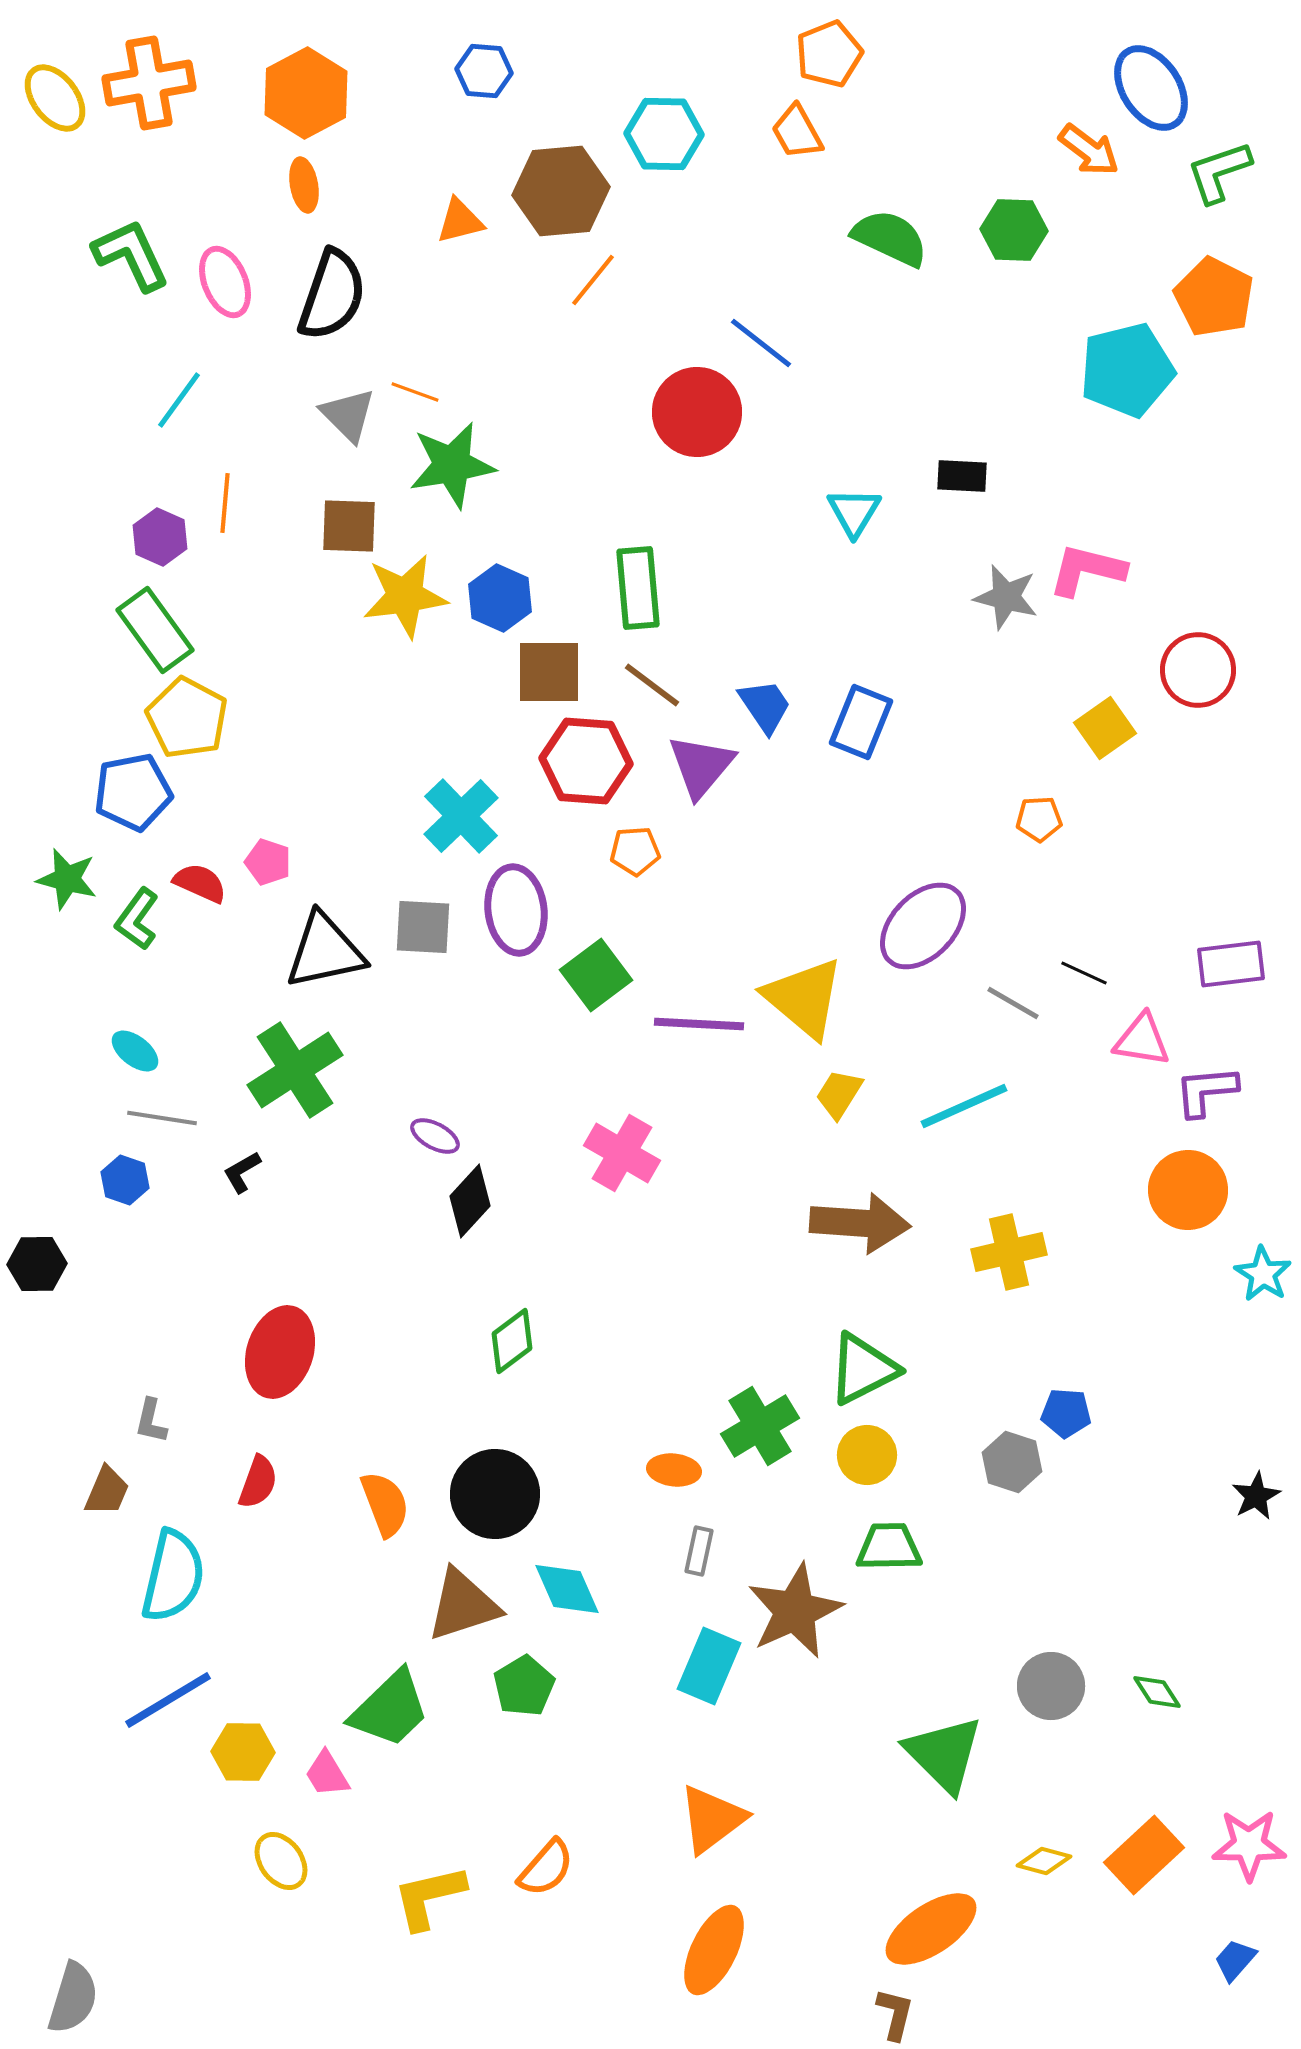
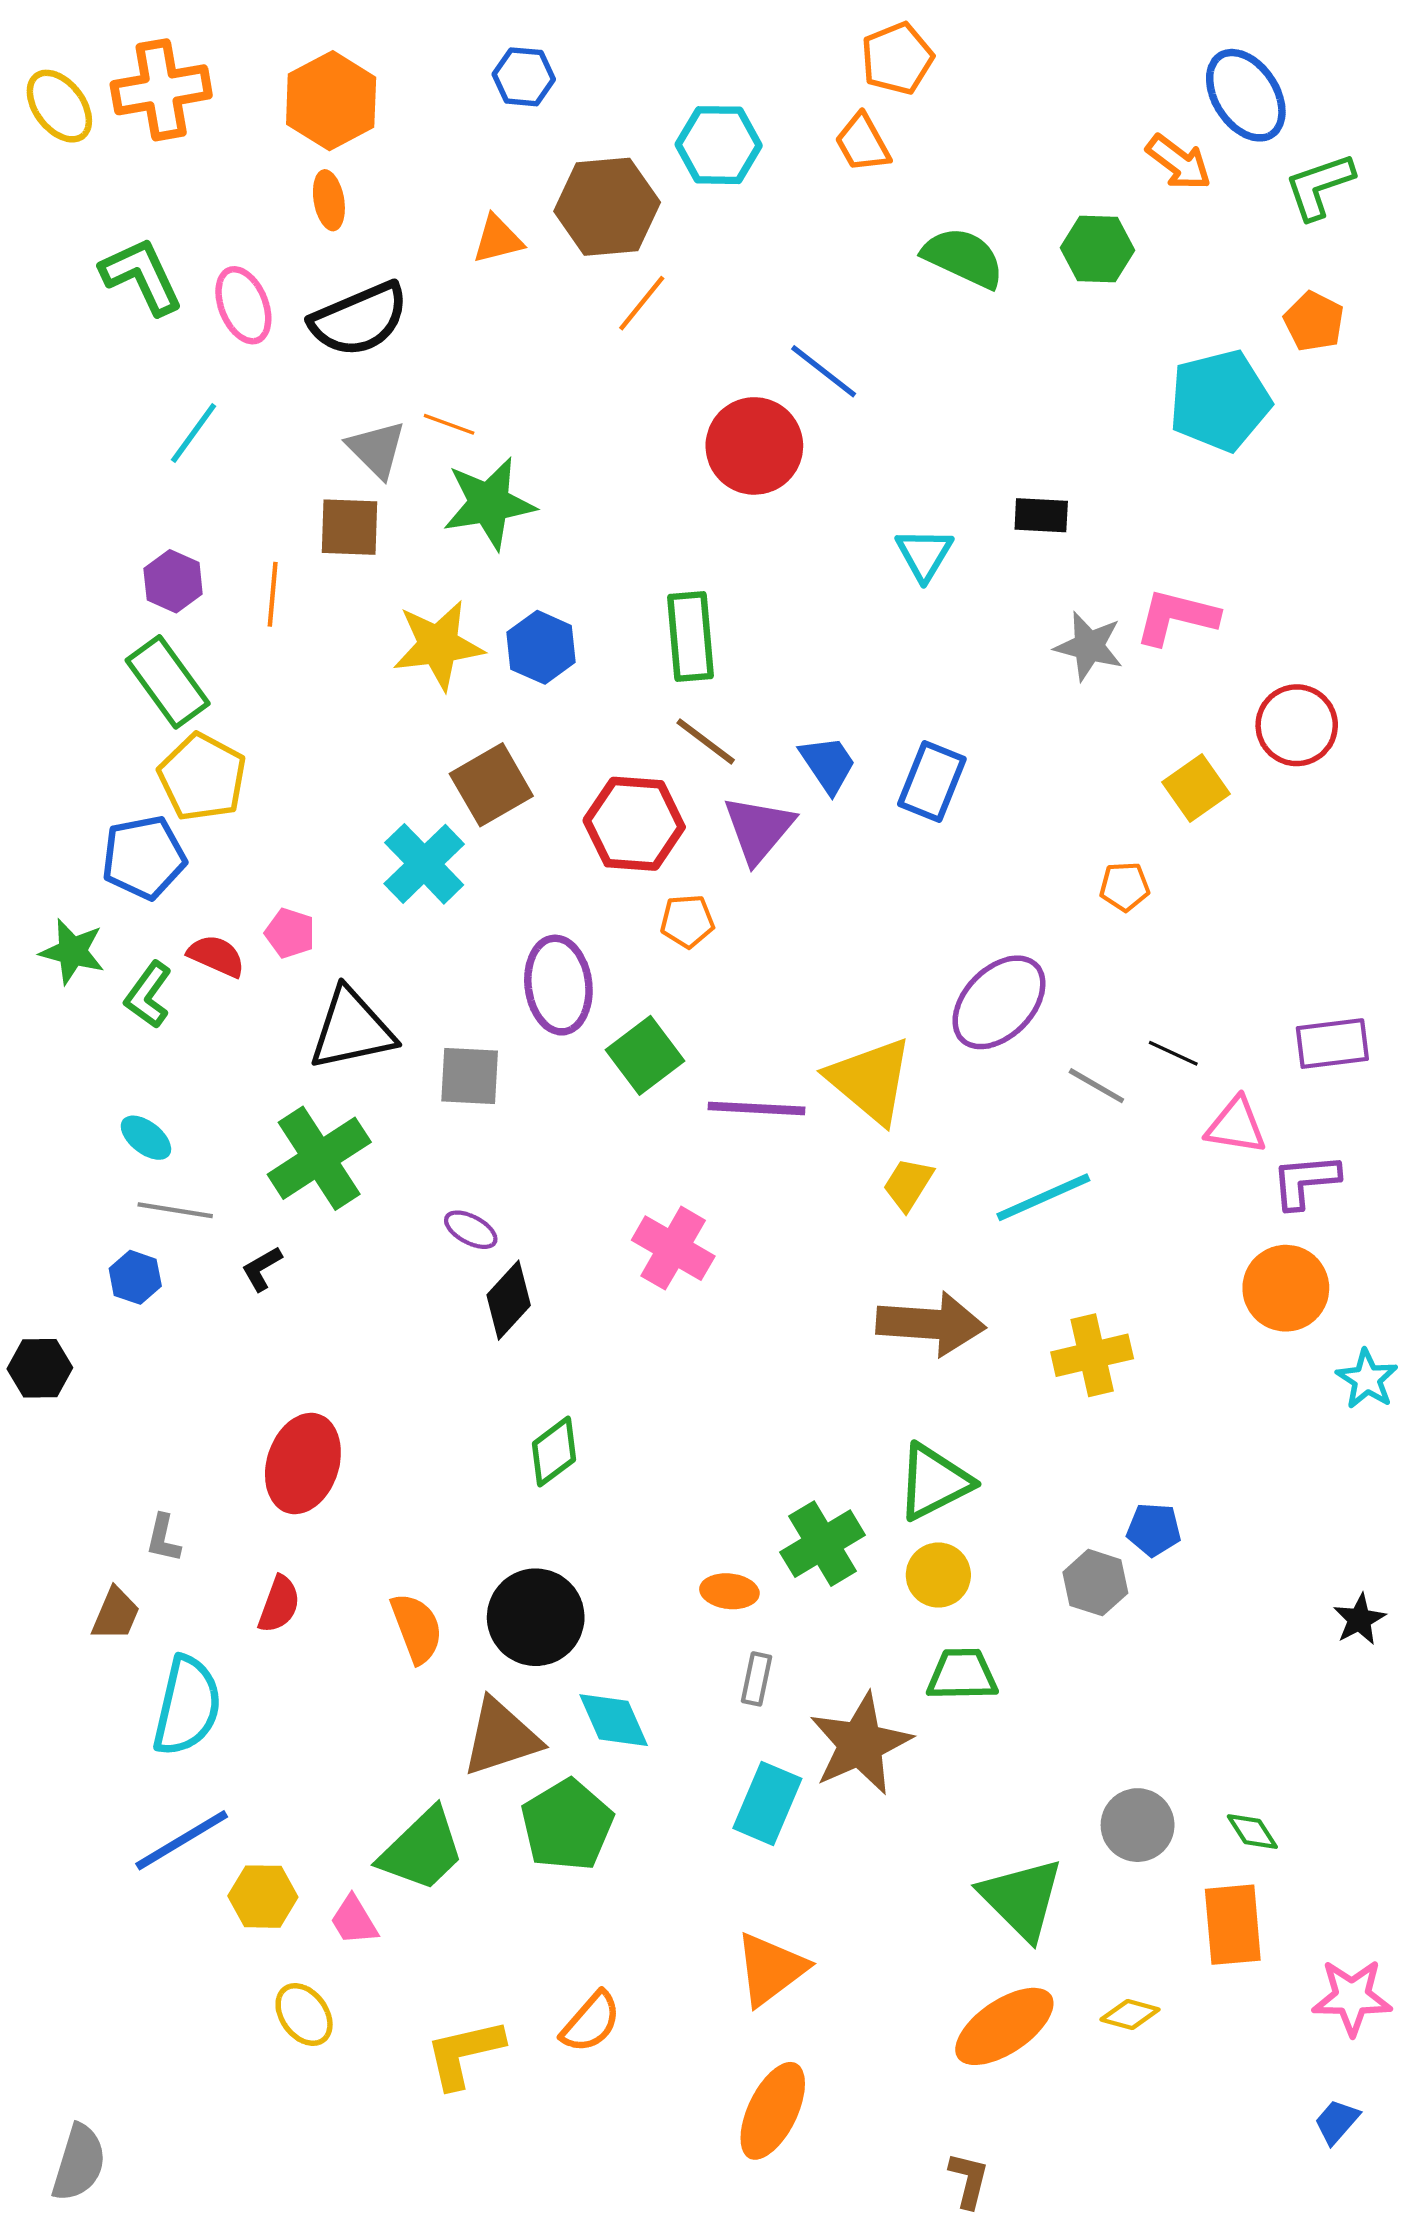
black semicircle: (332, 295) -> (359, 319), turned 48
orange pentagon: (1214, 297) -> (1314, 321), size x0.7
orange line: (225, 503) -> (273, 594), moved
brown square: (349, 526) -> (349, 527), moved
brown square: (549, 672) -> (491, 785), moved, turned -30
cyan cross: (461, 816) -> (424, 864), moved
gray square: (423, 927) -> (470, 1076), moved
green pentagon: (524, 1686) -> (567, 1825), size x1.4
orange rectangle: (1144, 1855) -> (1233, 1925), moved, turned -52
orange ellipse: (931, 1929) -> (1004, 2026), moved

